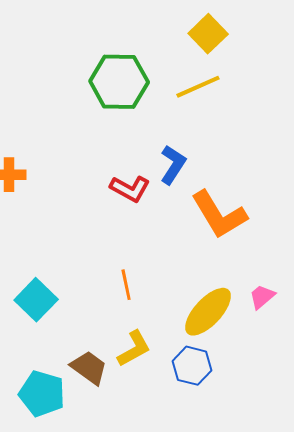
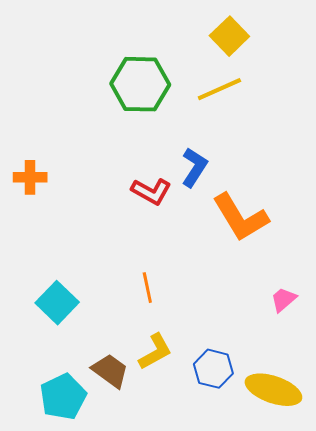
yellow ellipse: (208, 312) -> (273, 390), moved, turned 66
cyan pentagon: (42, 394) -> (63, 397), turned 30

